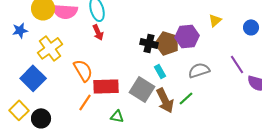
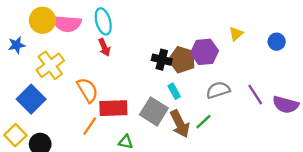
purple line: (237, 64) -> (255, 95), moved

